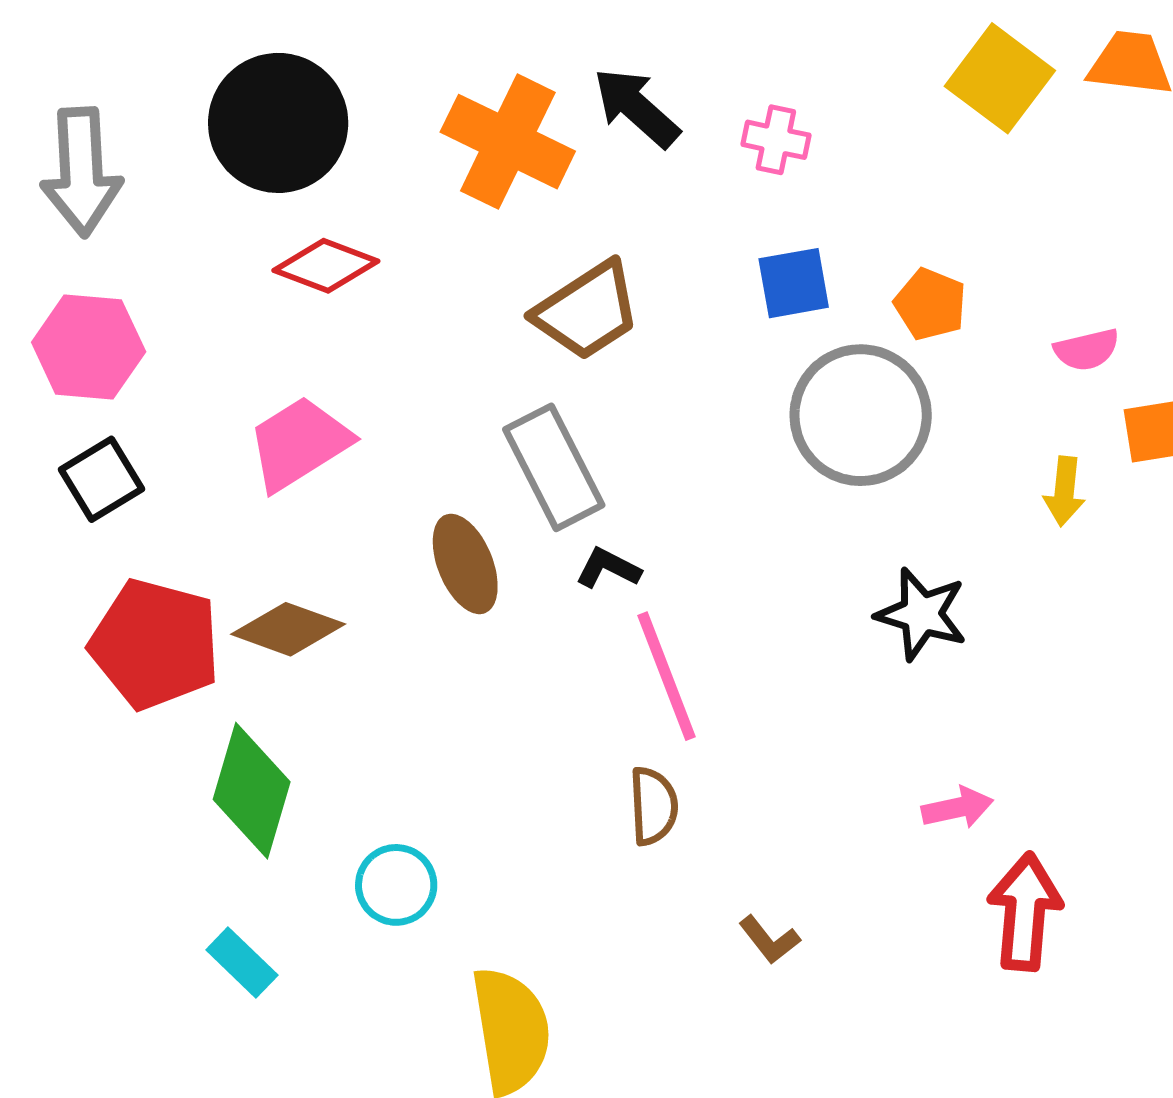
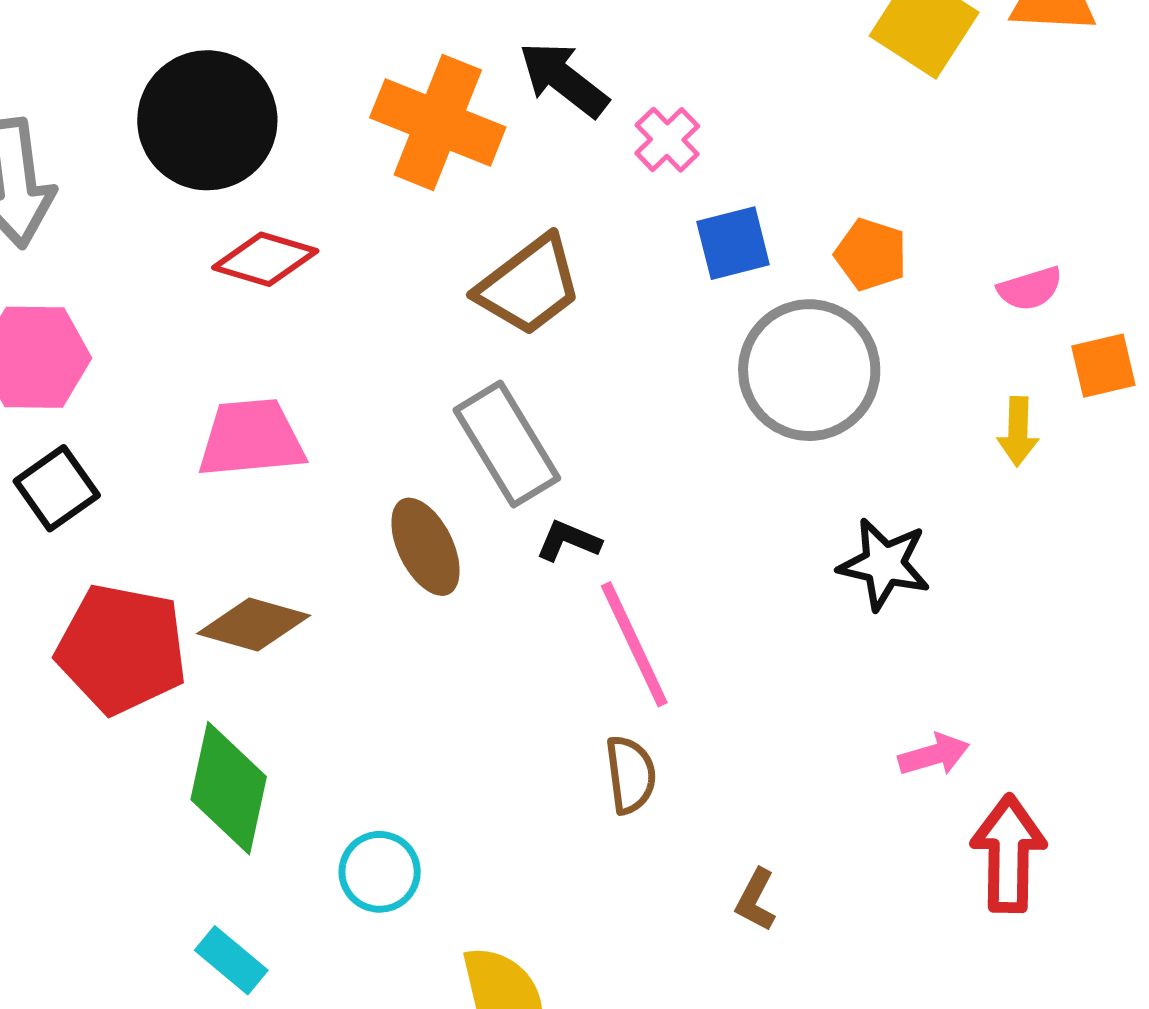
pink cross: (776, 140) -> (667, 140), moved, turned 38
pink trapezoid: (299, 443) -> (251, 438), turned 31
brown L-shape: (769, 940) -> (756, 900), turned 70

